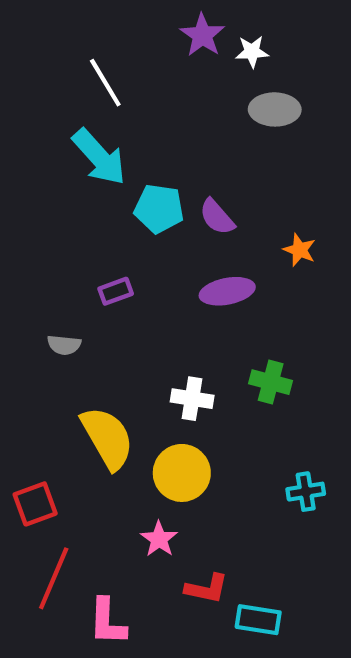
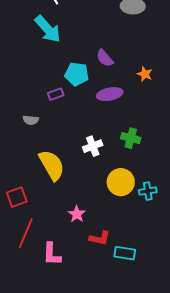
cyan pentagon: (159, 209) -> (77, 74), moved
white cross: (192, 399) -> (93, 146), turned -30
yellow circle: (182, 473) -> (121, 182), moved

